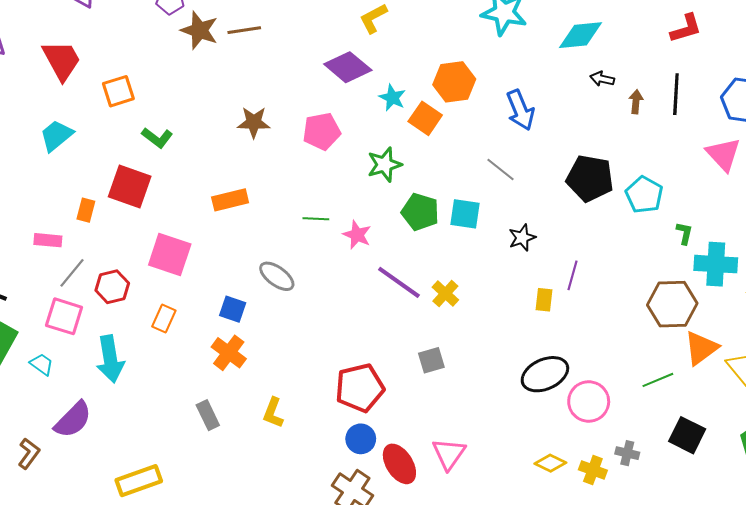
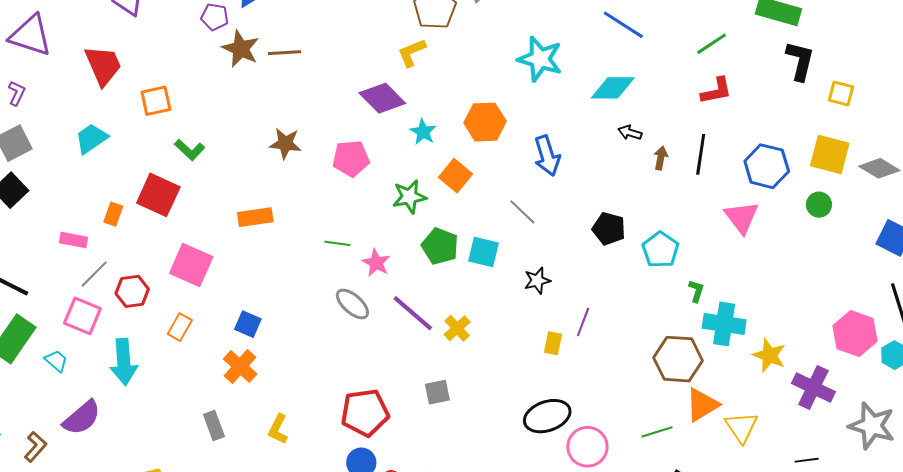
orange square: (425, 118) -> (456, 176), moved
black pentagon: (590, 178) -> (609, 229), size x0.7
gray ellipse: (277, 276) -> (352, 304), moved

